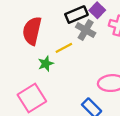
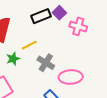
gray cross: (86, 30) -> (46, 63), moved

